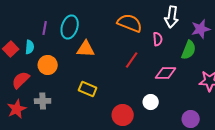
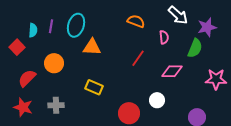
white arrow: (172, 17) -> (178, 15), turned -55
orange semicircle: (130, 23) -> (136, 21), size x0.7
cyan semicircle: (30, 47) -> (33, 30), moved
gray cross: (43, 101) -> (56, 105), moved
red star: (17, 109) -> (23, 107), turned -30

